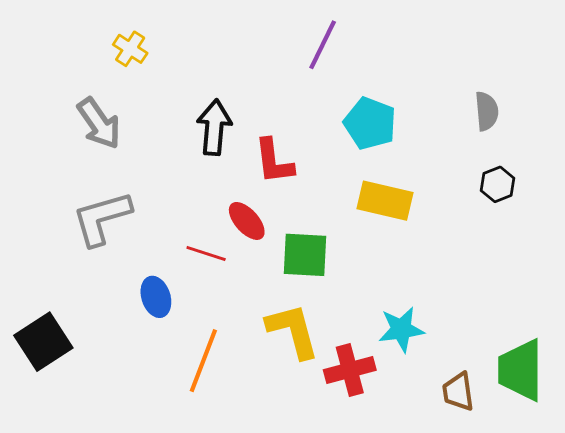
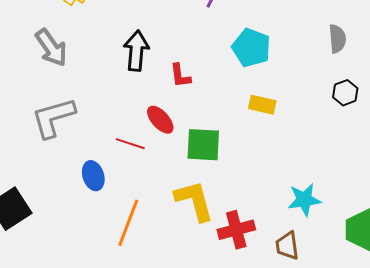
red L-shape: (274, 161) -> (180, 76), size x0.7
yellow rectangle: (385, 201) -> (262, 105), size x0.7
cyan star: (401, 329) -> (304, 200), moved
brown trapezoid: (458, 392) -> (287, 246), moved

